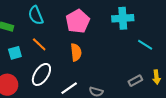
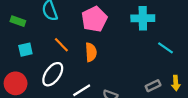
orange line: (39, 44) -> (61, 45), moved

